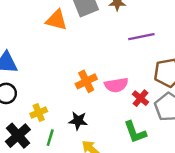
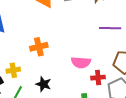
orange cross: (86, 81) -> (39, 47), moved
red cross: (141, 98) -> (98, 78), turned 32

